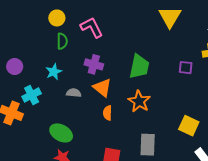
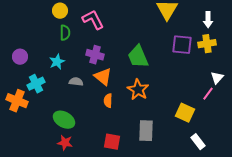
green trapezoid: (139, 66) -> (138, 57), turned 145
purple square: (186, 68) -> (182, 45), moved, size x1.5

